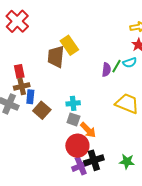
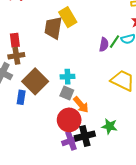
blue rectangle: (30, 97) -> (21, 97), moved
brown square: (42, 110) -> (35, 81), size x1.4
green star: (127, 162) -> (109, 126), moved

